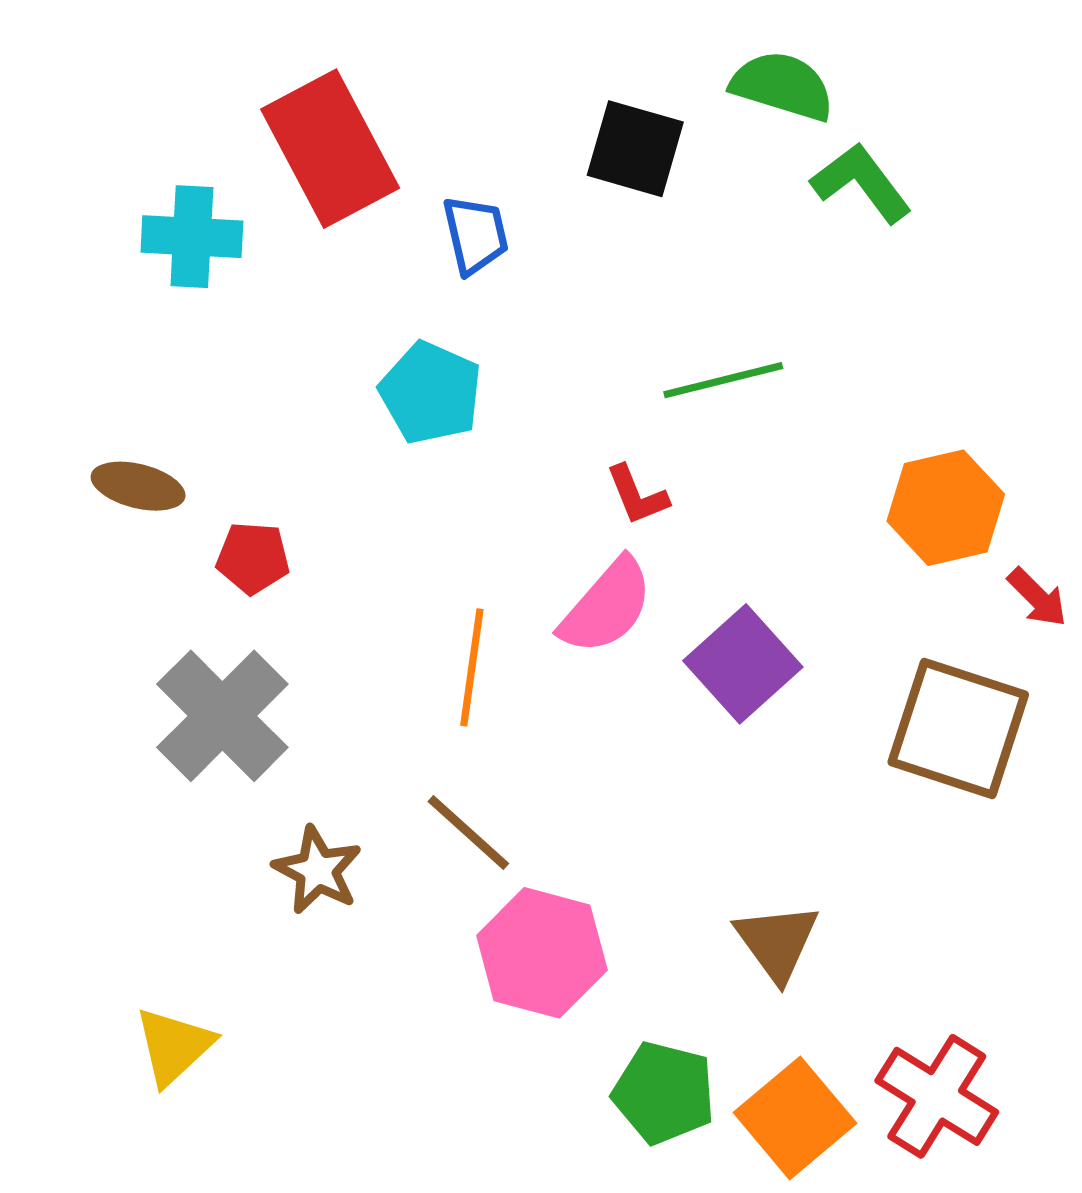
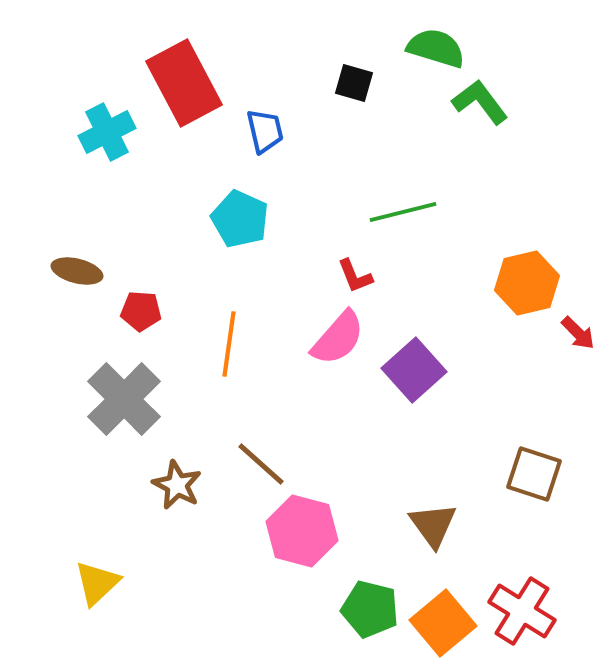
black square: (635, 149) -> (354, 83), size x0.7
cyan cross: (192, 237) -> (107, 132), turned -30
orange line: (472, 667) -> (229, 344), moved
brown square: (958, 728) -> (534, 474), moved, size x0.7

